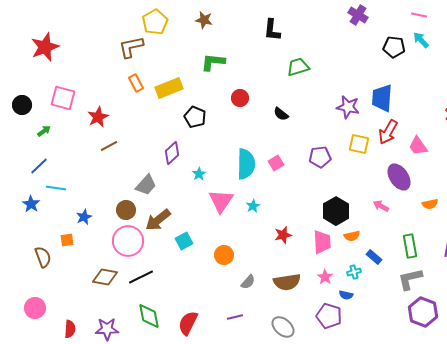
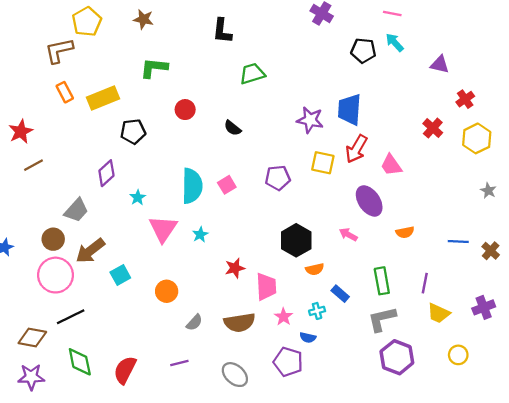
black pentagon: (195, 117) -> (133, 132), turned -30
pink trapezoid: (322, 242) -> (266, 287), moved
brown diamond: (105, 277) -> (32, 338), moved

